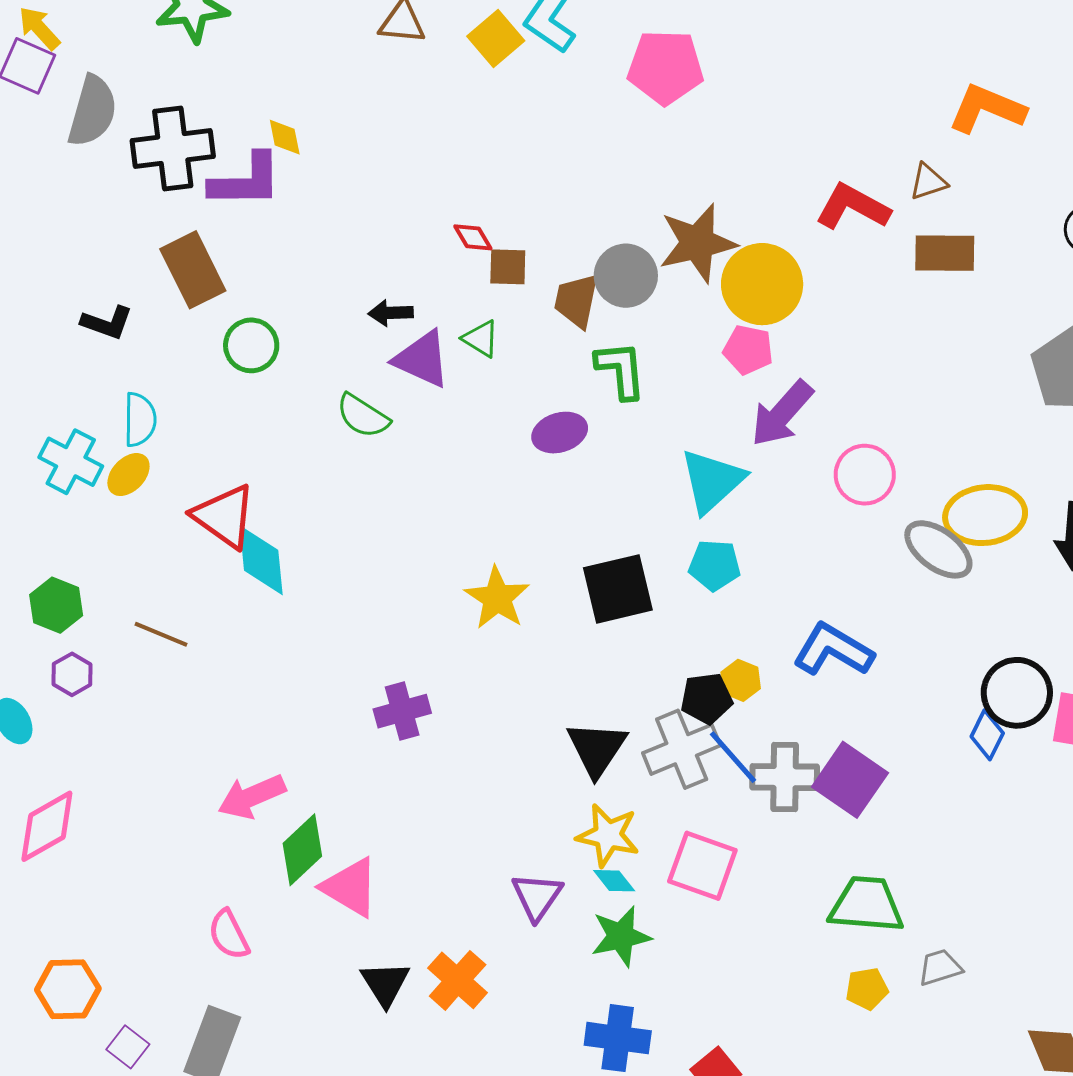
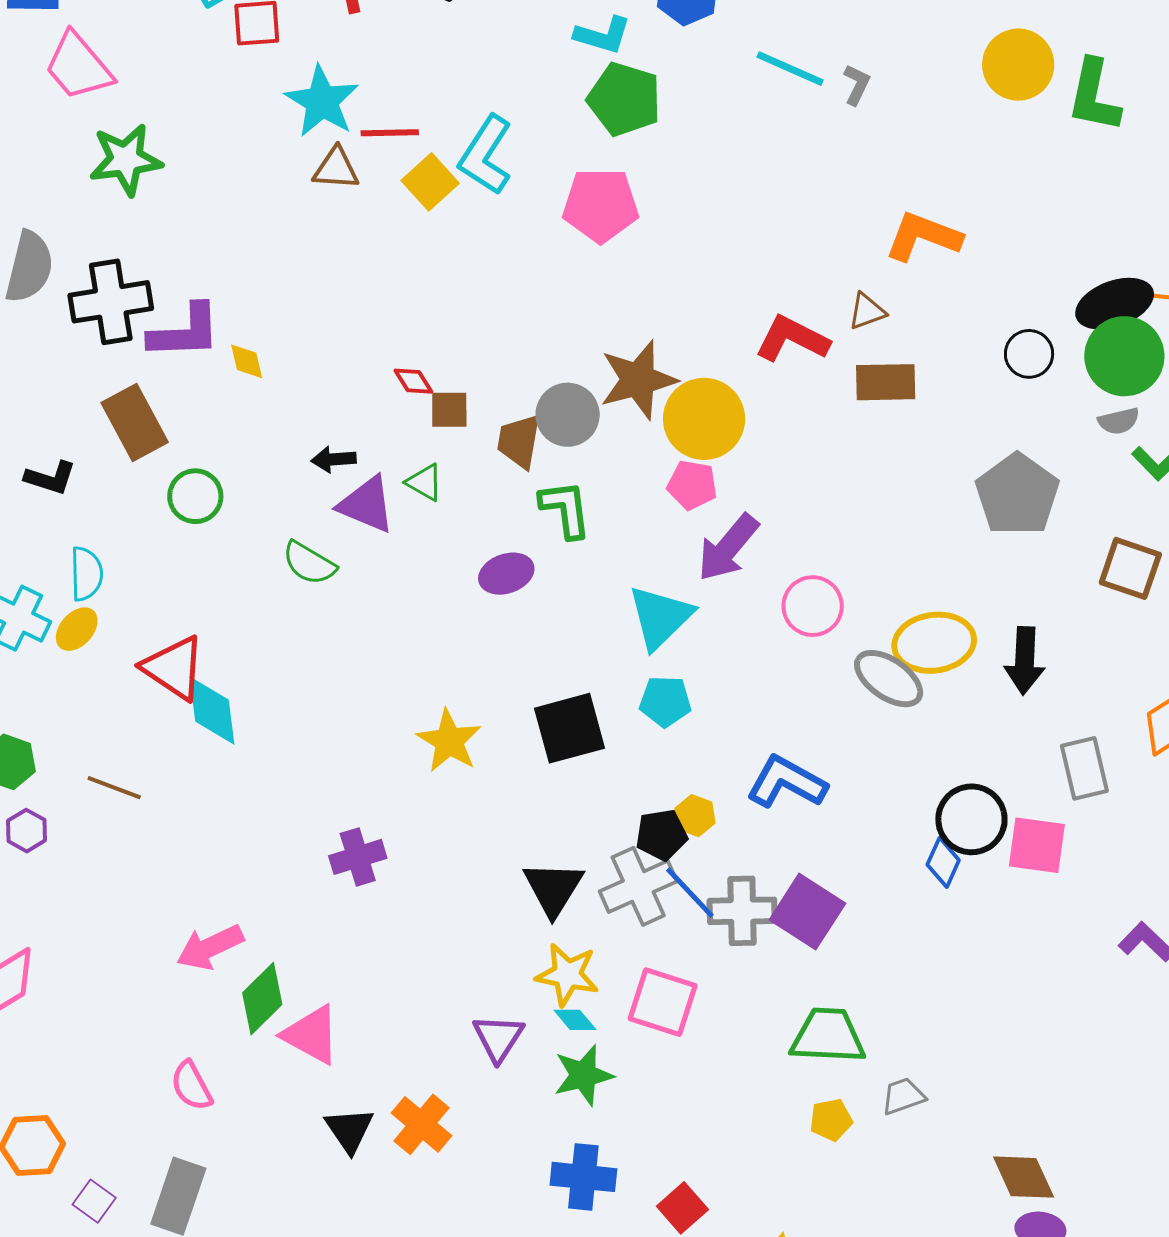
yellow diamond: (285, 137) -> (247, 361), moved

